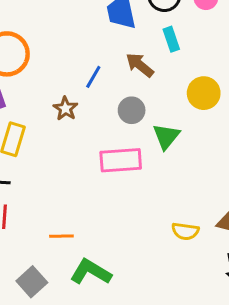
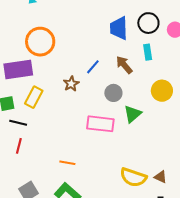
yellow semicircle: (185, 231) -> (133, 177), size x1.5
orange line: (61, 236) -> (67, 163), moved

